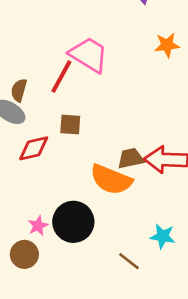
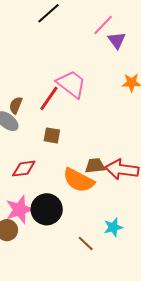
red diamond: (34, 148) -> (24, 169), moved
pink star: (38, 226) -> (20, 209), size x1.8
cyan star: (163, 236) -> (113, 227), turned -30

